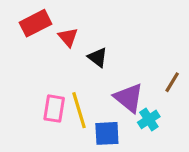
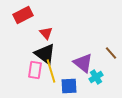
red triangle: (68, 37) -> (46, 33), moved
black triangle: (98, 57) -> (45, 54), moved, size x1.6
brown line: (172, 82) -> (111, 53), turned -72

